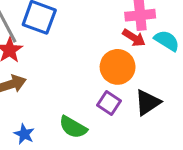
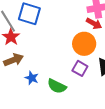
blue star: (24, 134) -> (32, 78), moved

